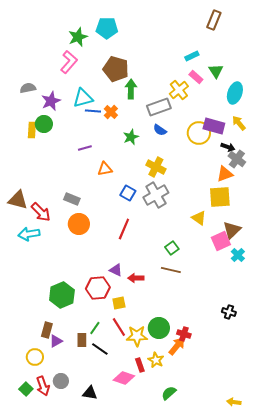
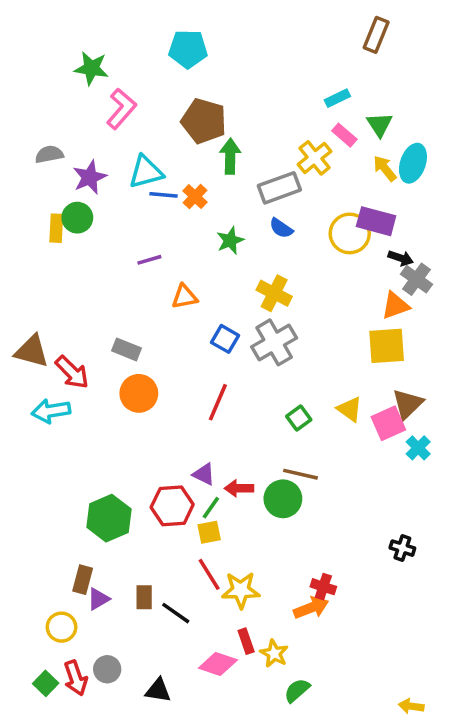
green star: (78, 37) -> (91, 68), moved, turned 30
yellow arrow: (239, 123) -> (385, 168), moved
yellow triangle: (199, 218) -> (350, 409), moved
green square: (172, 248) -> (299, 418), moved
green line: (95, 328) -> (211, 508), moved
green circle: (159, 328) -> (283, 499), moved
orange arrow: (177, 346) -> (311, 608), turned 30
yellow star: (156, 360) -> (274, 653), moved

